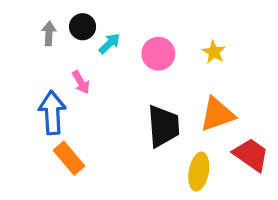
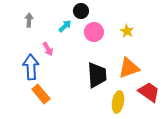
black circle: (83, 27) -> (81, 11), moved

